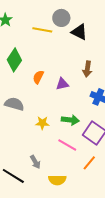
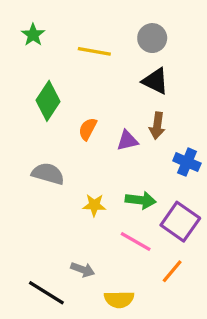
gray circle: (61, 18) -> (152, 38), moved
black triangle: (79, 32) -> (155, 81), moved
brown arrow: (87, 69) -> (157, 126), moved
gray arrow: (35, 162) -> (83, 270), turned -40

